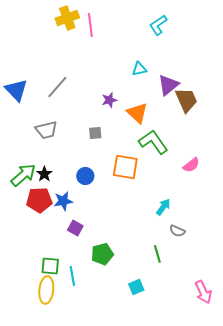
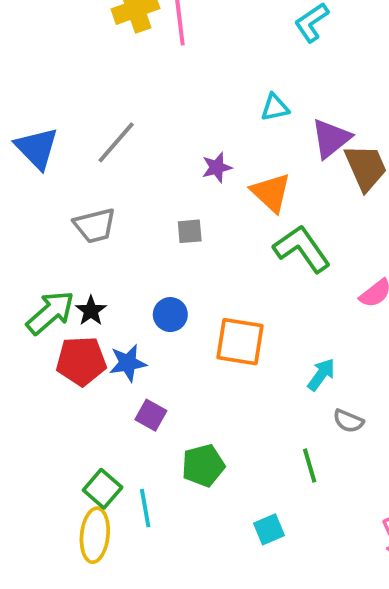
orange square: (125, 167) -> (240, 342), moved
green square: (50, 266) -> (103, 489), turned 36

